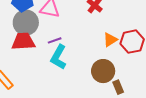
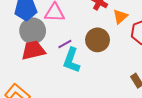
orange triangle: (110, 40) -> (120, 17), moved
brown circle: (103, 71) -> (98, 40), moved

